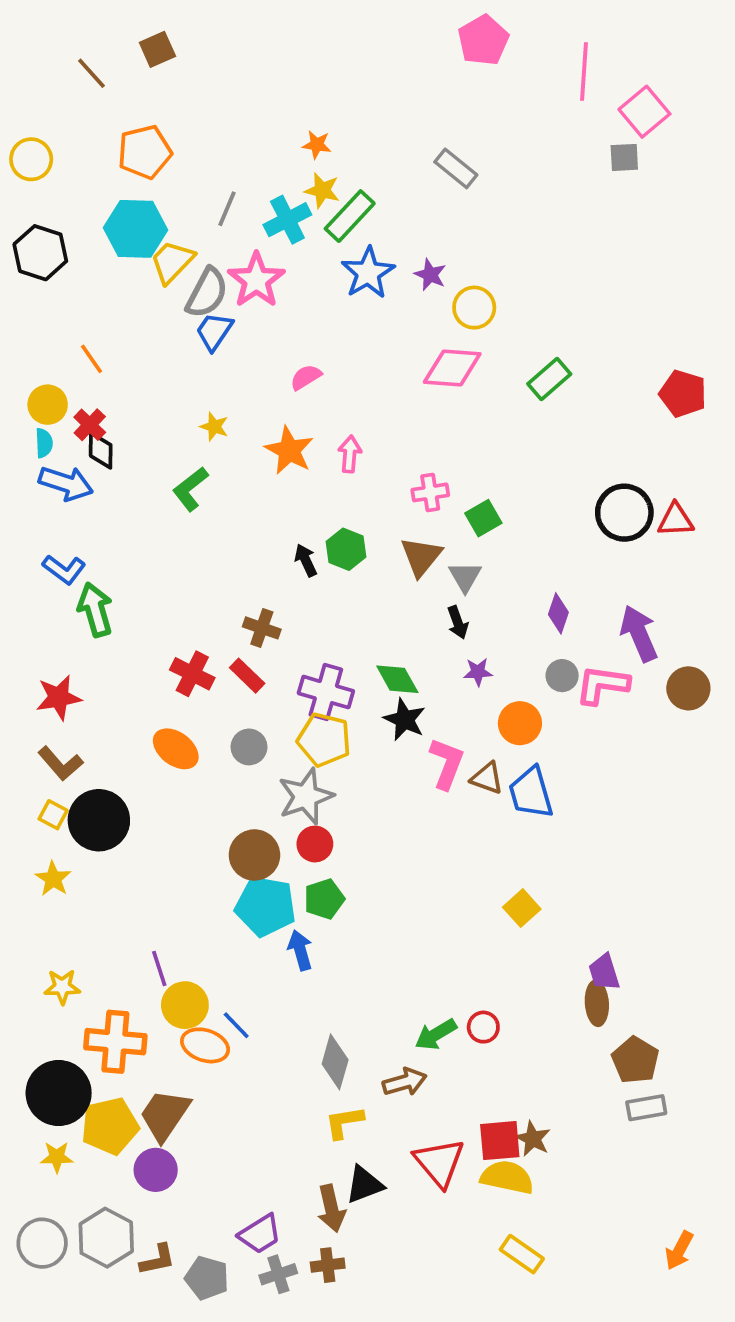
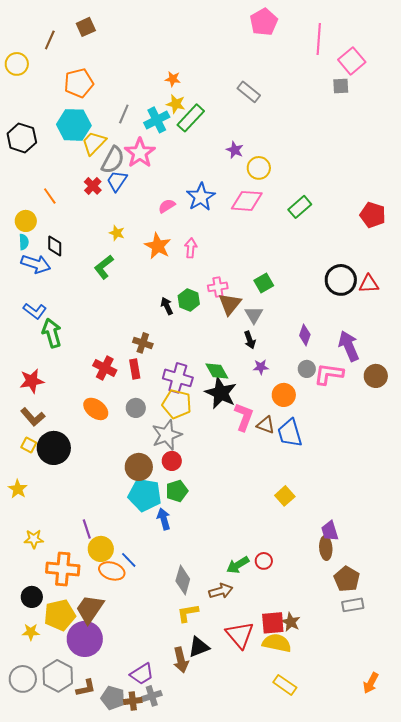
brown line: (92, 73) -> (50, 40), turned 66
yellow circle: (31, 159) -> (17, 64), moved
blue star: (368, 273) -> (201, 197), moved
red cross: (90, 425) -> (93, 186), moved
pink cross: (430, 492) -> (218, 287), moved
red rectangle: (247, 676) -> (135, 369), turned 36
black star: (405, 720) -> (221, 393), size x1.4
yellow star: (53, 879) -> (18, 489), moved
black circle: (59, 1093) -> (32, 597), size x0.6
purple circle: (156, 1170) -> (85, 639), size x1.5
brown cross: (328, 1265) -> (133, 701), moved

